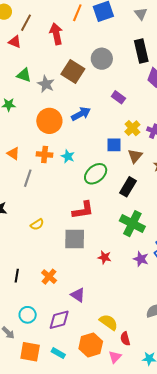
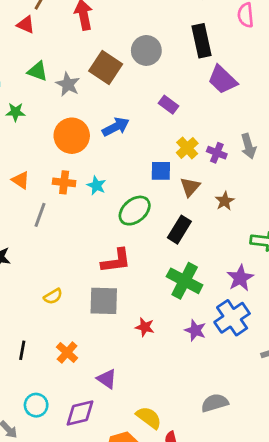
yellow semicircle: (37, 225) -> (53, 296), moved

